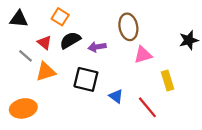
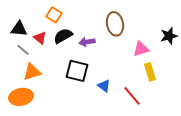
black triangle: (19, 19) -> (19, 29), moved
pink triangle: (143, 55) -> (141, 49), moved
orange triangle: (46, 72) -> (32, 72), moved

